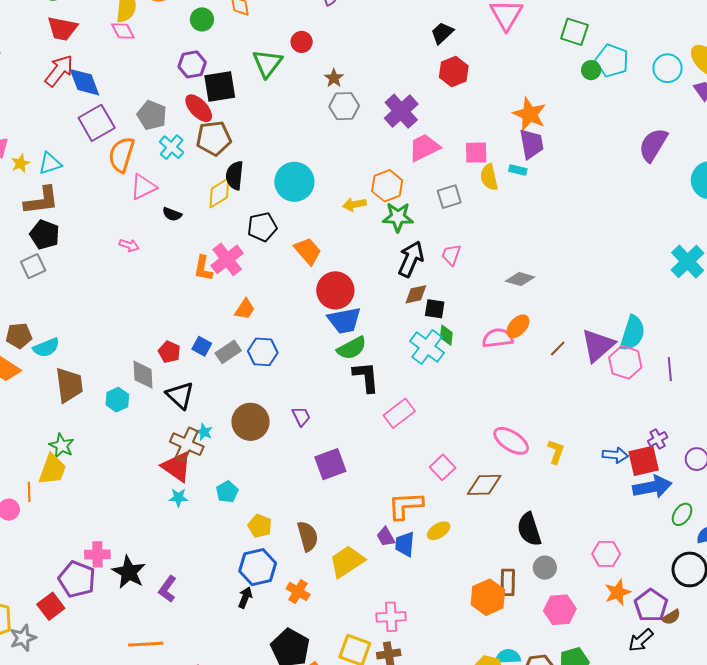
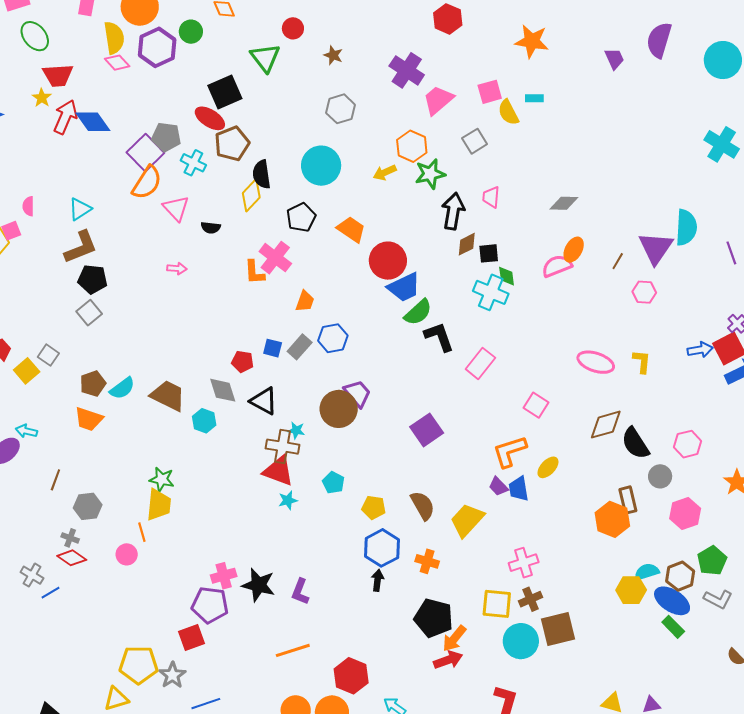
purple hexagon: (192, 64) -> (157, 47), moved, size x1.4
gray hexagon: (344, 106) -> (341, 109), moved
purple square: (97, 123) -> (145, 153), moved
purple trapezoid: (531, 144) -> (614, 59), moved, size x0.7
orange semicircle: (122, 155) -> (147, 183), turned -150
yellow star: (21, 163) -> (42, 98), moved
pink triangle: (143, 187) -> (176, 208), turned -32
pink hexagon: (625, 362) -> (644, 292), moved, size x0.7
brown trapezoid: (69, 385) -> (168, 396), moved, turned -42
purple trapezoid: (301, 416) -> (357, 393), moved, size x1.4
brown diamond: (484, 485) -> (606, 425), moved
pink hexagon: (606, 554) -> (688, 444), moved
red square: (51, 606) -> (191, 637), turned 32

